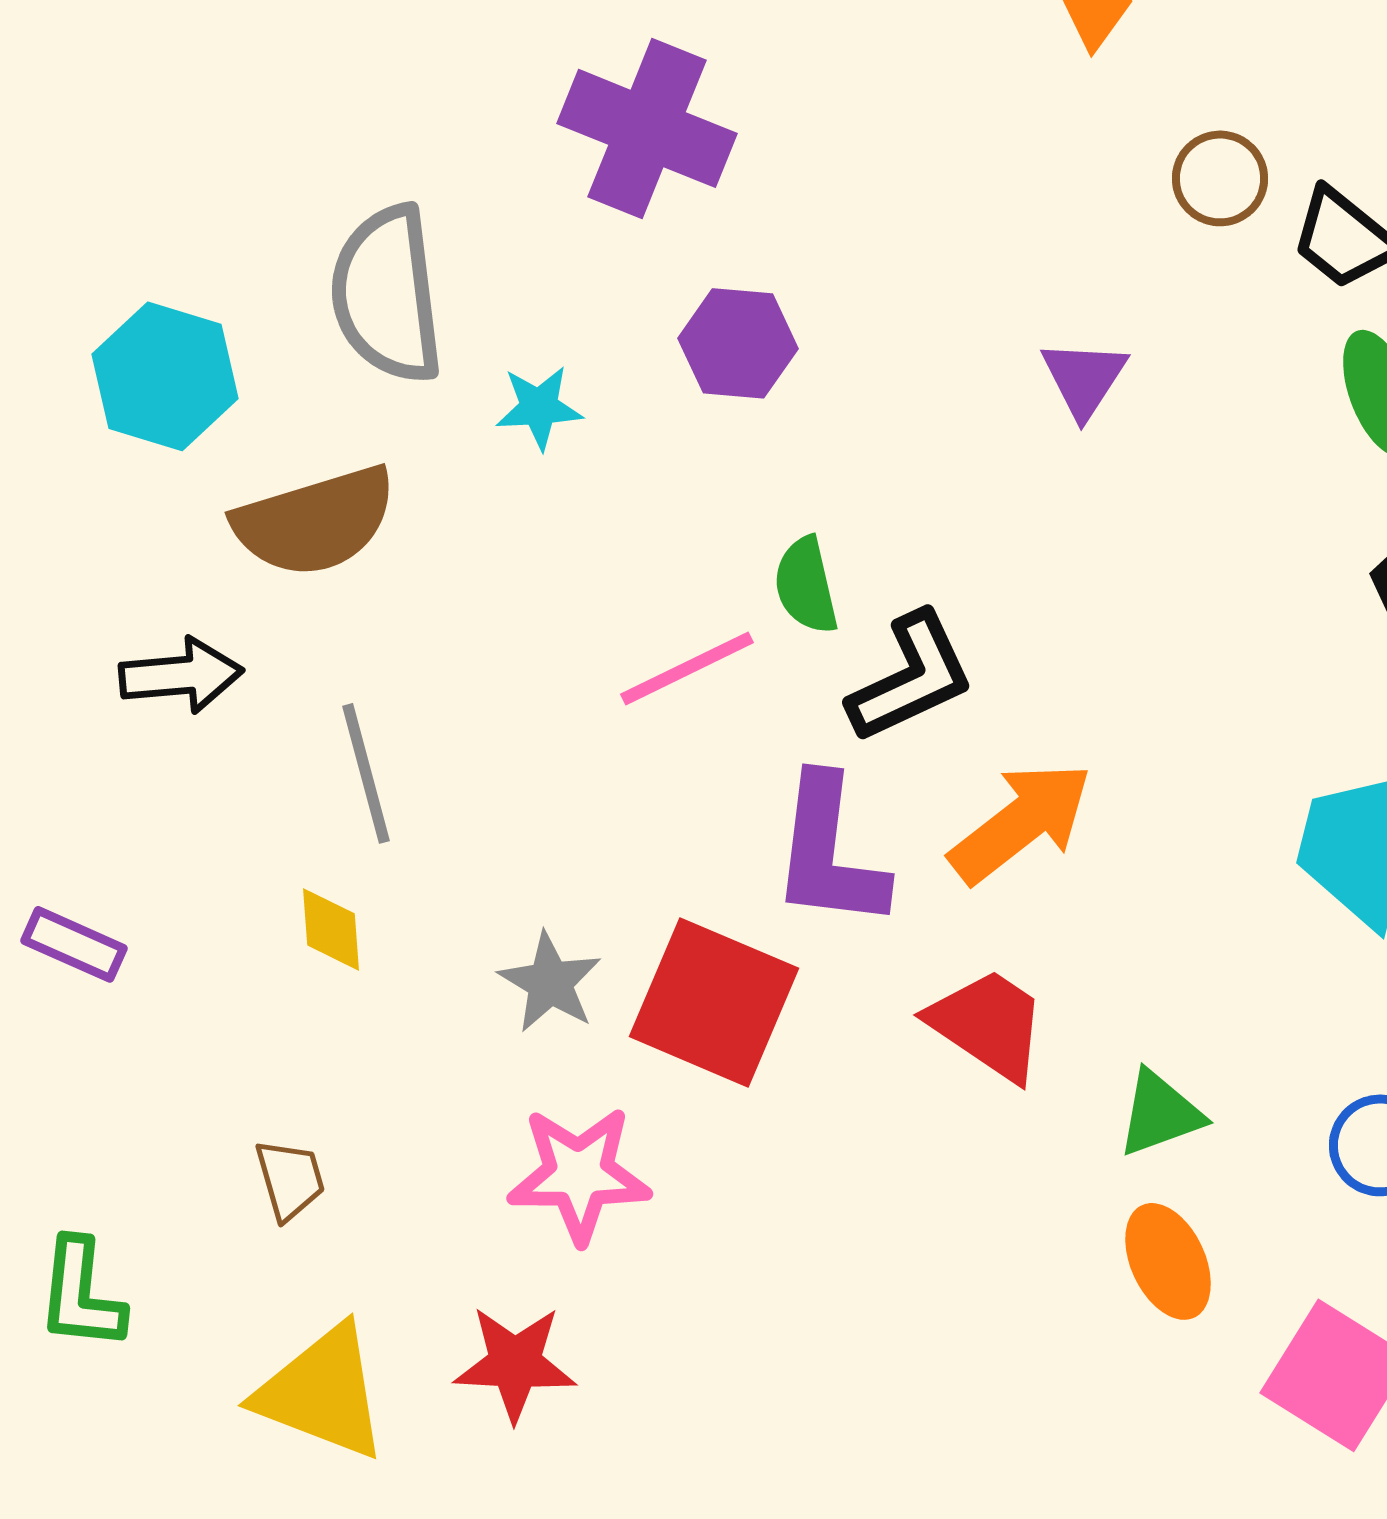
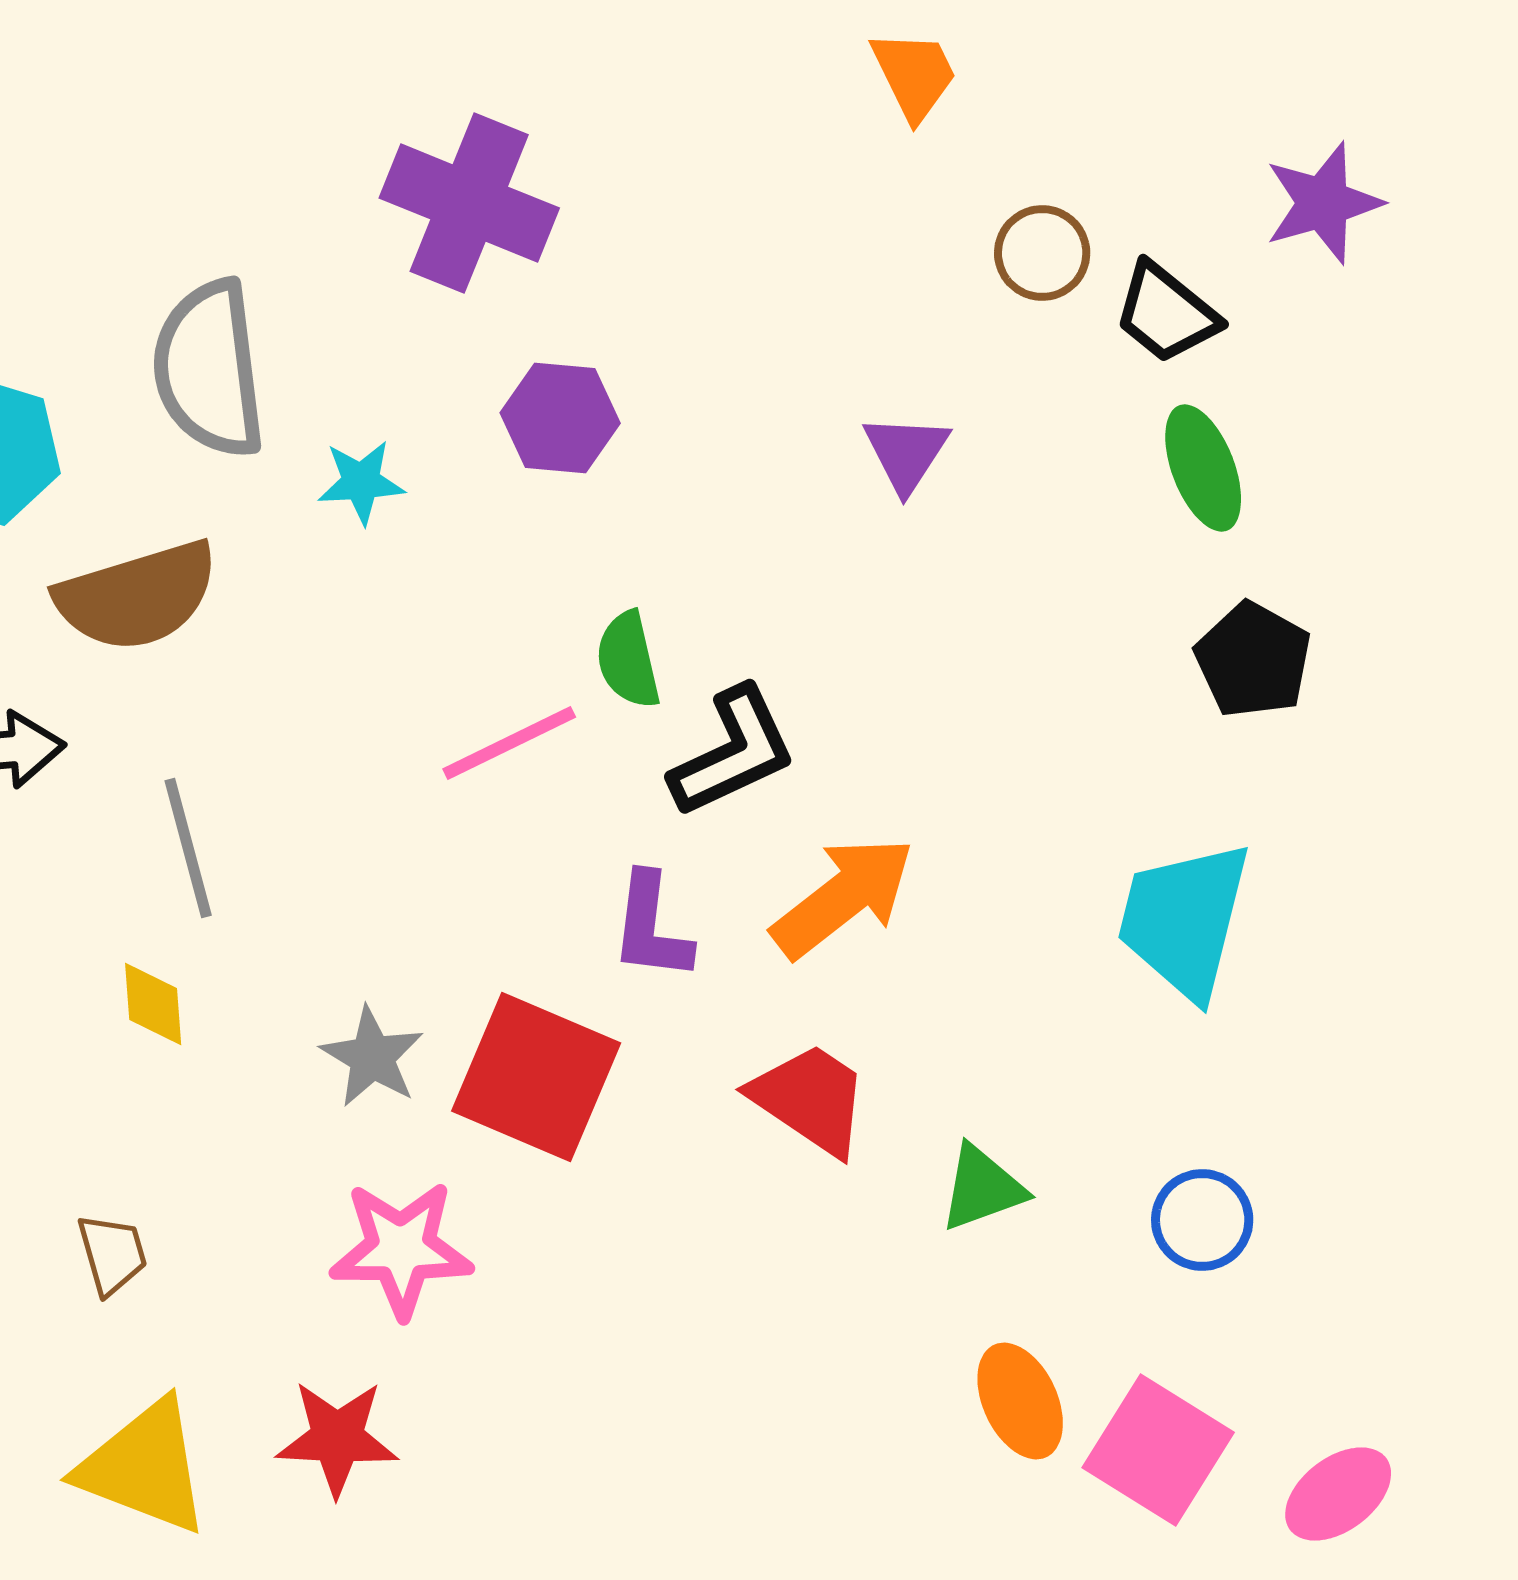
purple L-shape: (829, 852) -> (651, 927), size x0.7
orange ellipse: (1168, 1261) -> (1020, 1401), moved

